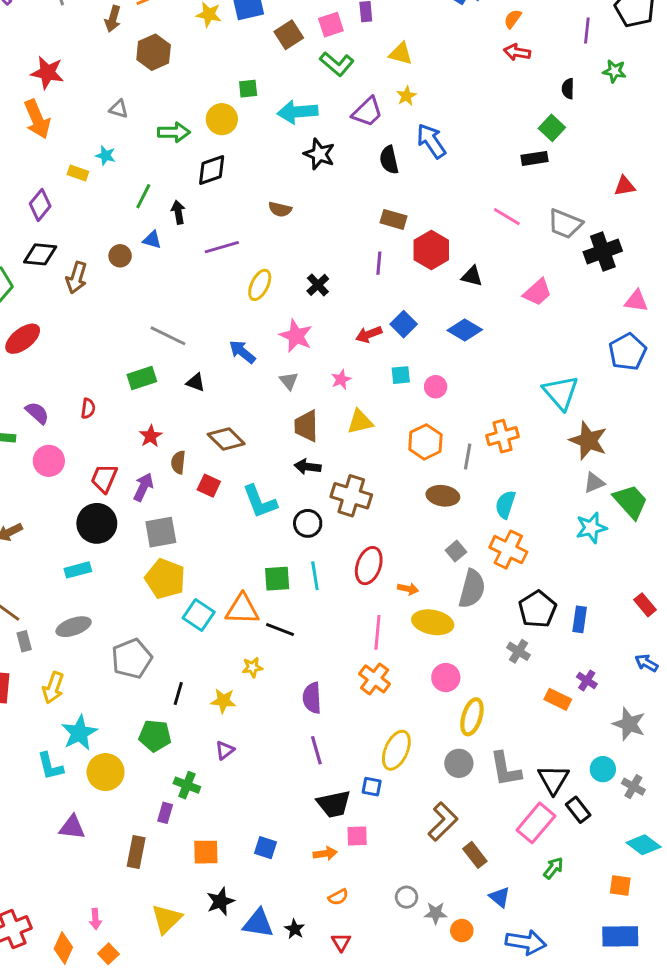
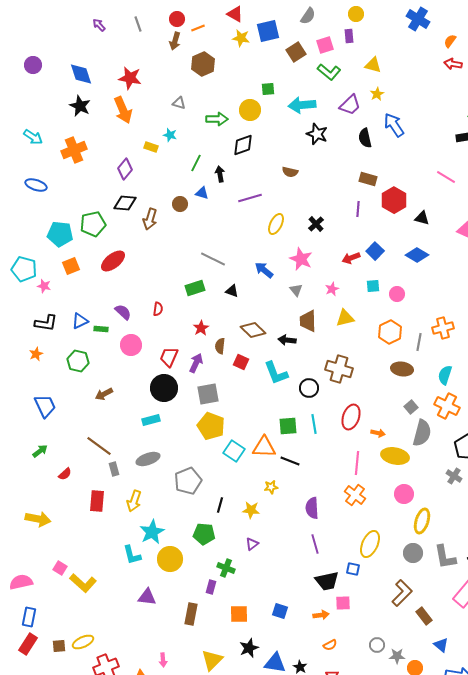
black arrow: (308, 467) -> (287, 340), moved

